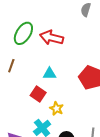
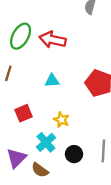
red square: (38, 94) -> (24, 113), moved, turned 35

